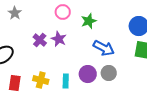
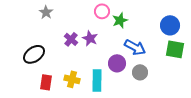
pink circle: (63, 12) -> (102, 11), moved
purple circle: (88, 74) -> (117, 63), moved
cyan rectangle: (66, 81) -> (97, 80), size x1.5

